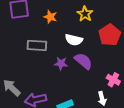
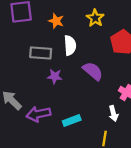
white semicircle: (74, 40) -> (70, 45), moved, turned -108
purple star: (61, 63) -> (55, 76), moved

